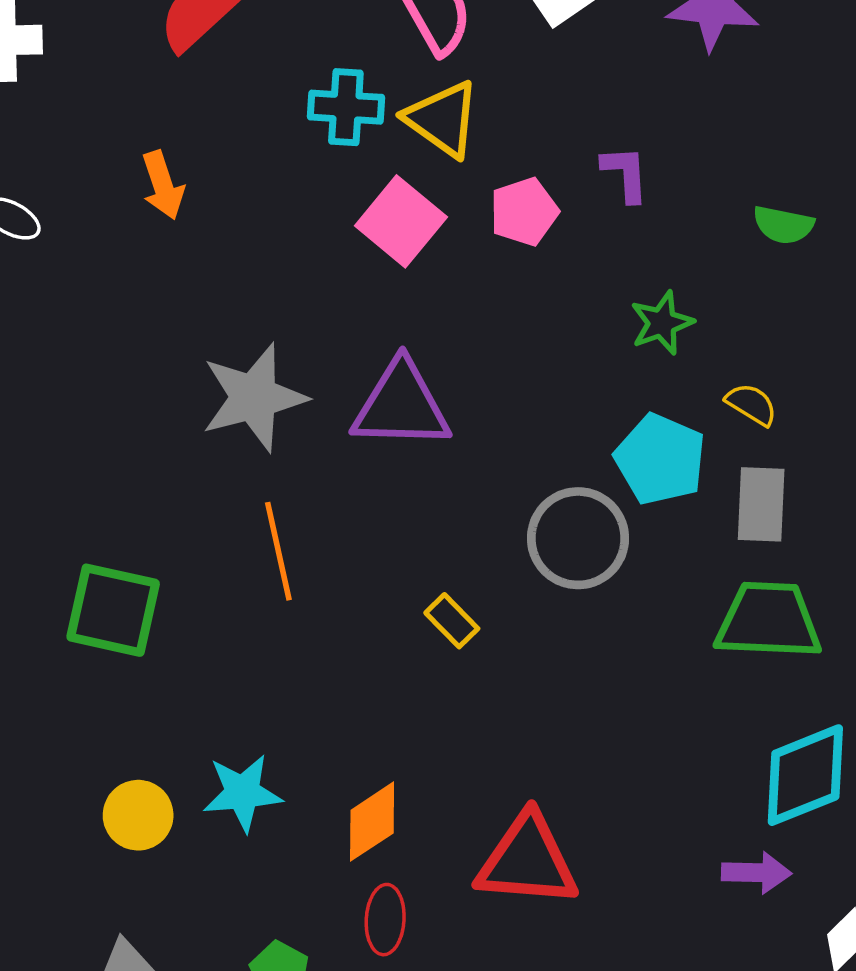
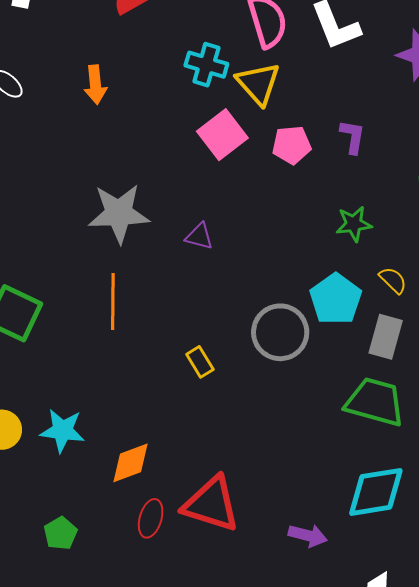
purple triangle: (401, 405) -> (199, 236), size x0.5
purple arrow: (756, 873) -> (308, 535), moved
red ellipse: (385, 920) -> (151, 518), moved

